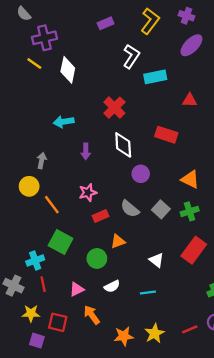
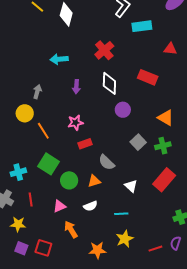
gray semicircle: (130, 209) -> (107, 162), moved
orange triangle: (118, 241) -> (94, 181), moved
green circle: (97, 258) -> (69, 180), moved
cyan cross: (35, 260) -> (18, 172), moved
red square: (58, 322) -> (43, 248), moved
yellow star: (155, 333) -> (125, 239), moved

